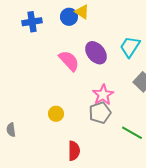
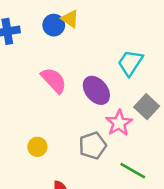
purple ellipse: (96, 53) -> (96, 90), moved
pink star: (103, 95) -> (119, 123), moved

